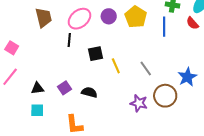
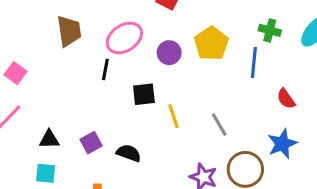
purple circle: (109, 16) -> (169, 53), moved
red semicircle: (192, 23) -> (286, 99), moved

